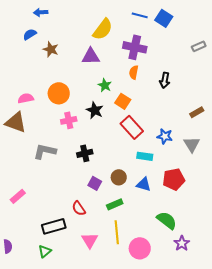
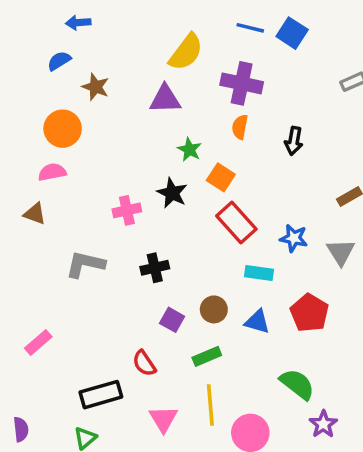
orange circle: (59, 93) -> (63, 129), moved
brown triangle: (16, 122) -> (35, 214), size x0.6
red pentagon: (174, 179) -> (309, 313), turned -30

